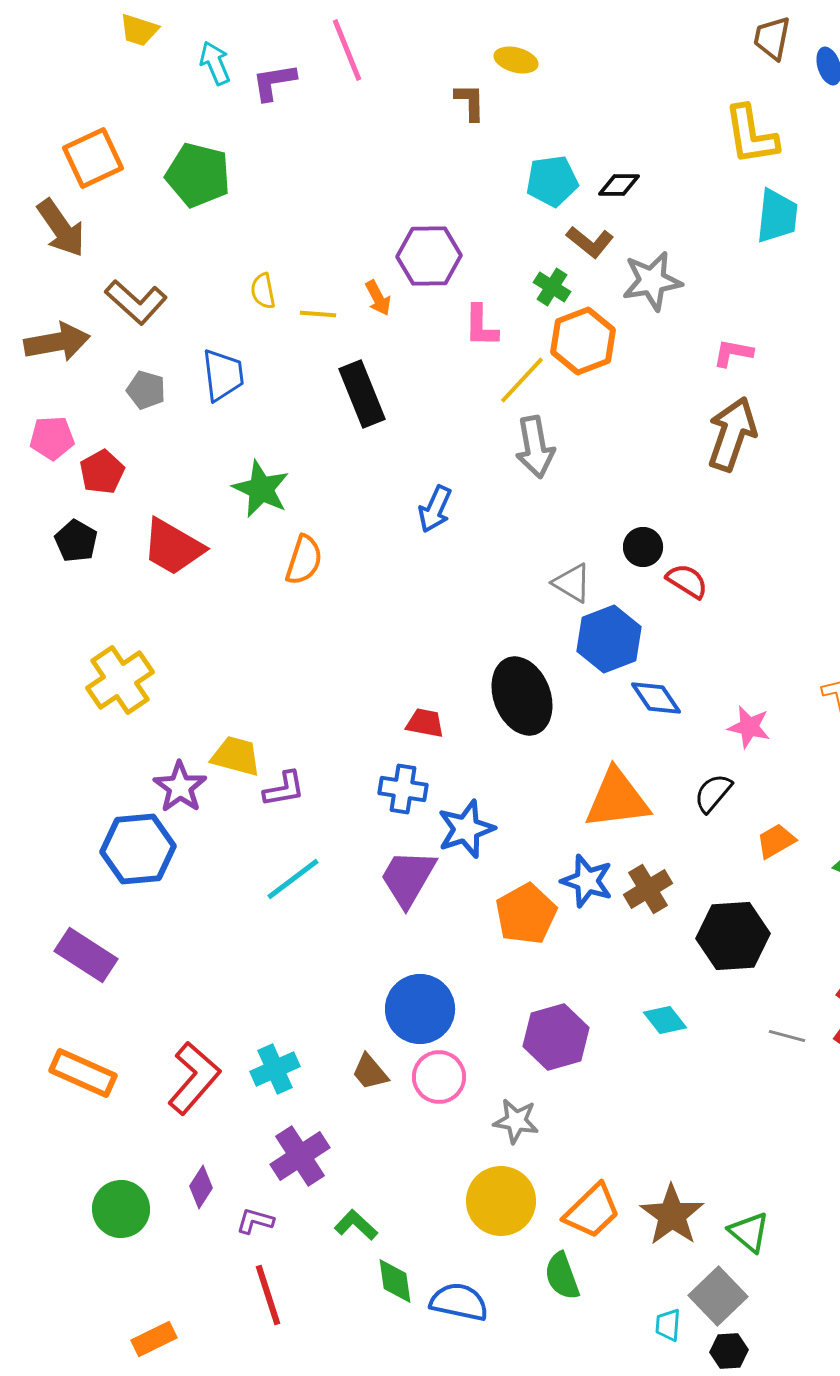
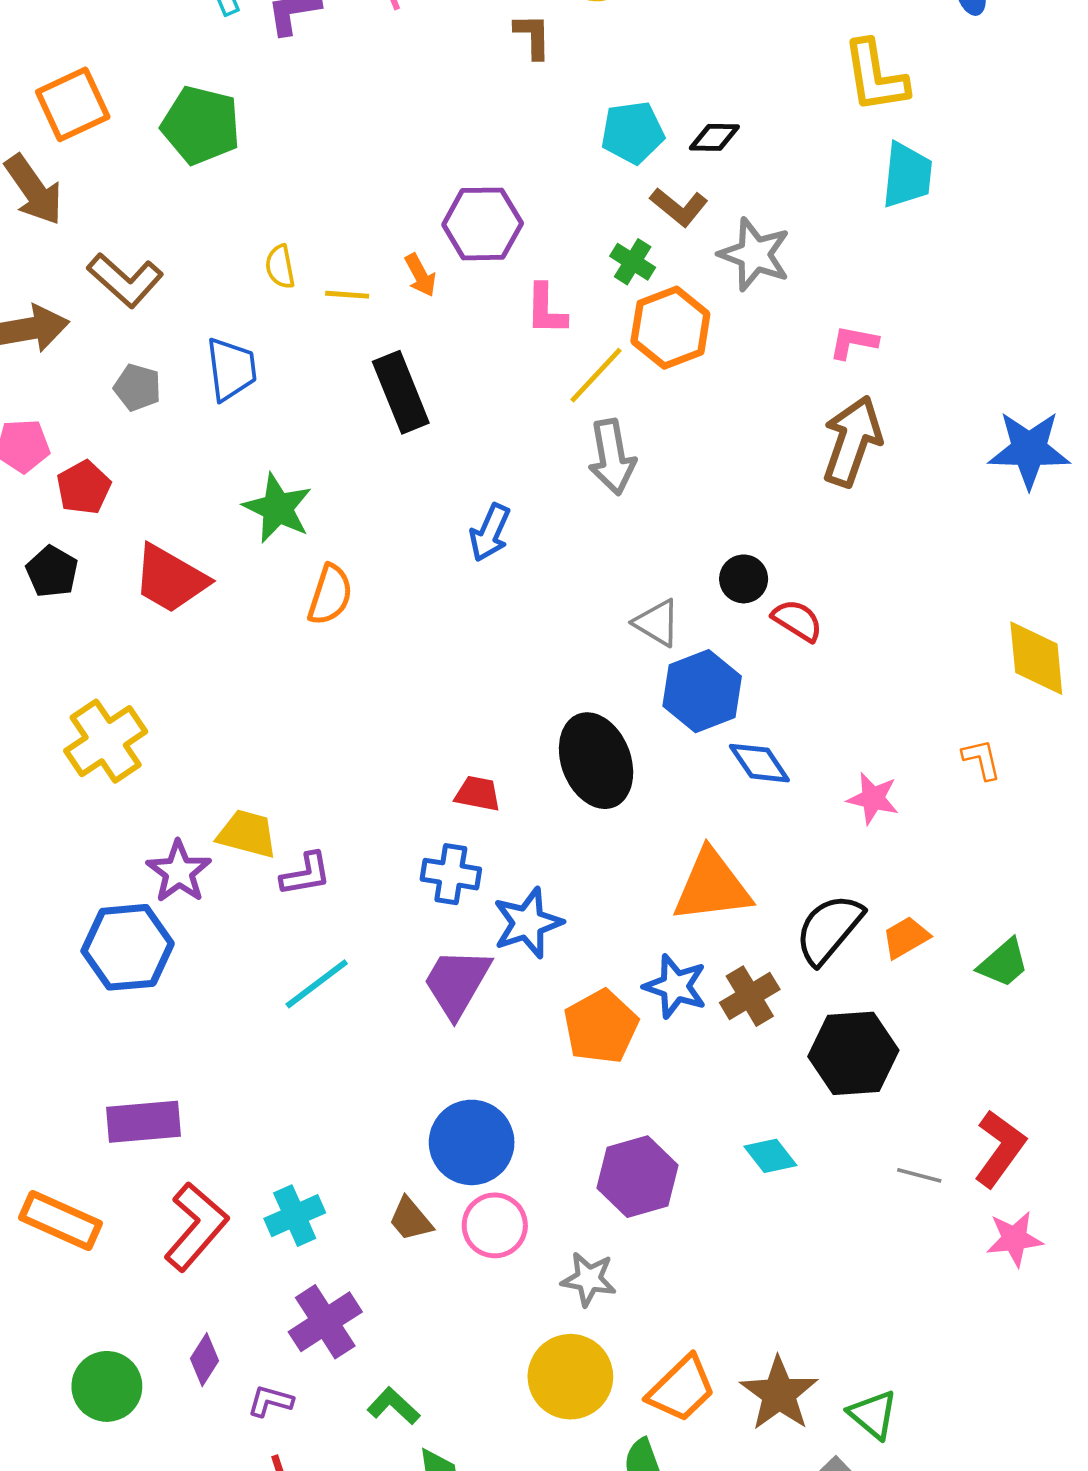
gray star: (652, 281) -> (755, 254), turned 30
black semicircle: (713, 793) -> (829, 929), moved, size x1.5
purple rectangle: (86, 955) -> (143, 1122), moved, turned -38

